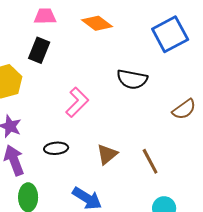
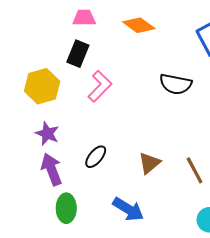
pink L-shape: (77, 102) -> (100, 86), moved
black ellipse: (56, 148) -> (96, 157), turned -45

